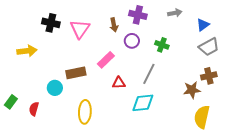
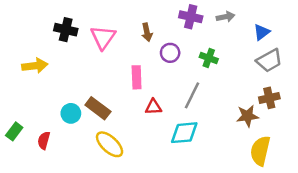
purple cross: (138, 15) -> (191, 17), moved
pink rectangle: (106, 60) -> (137, 77), turned -48
brown rectangle: (76, 73) -> (98, 108), moved, turned 48
yellow ellipse: (85, 112) -> (110, 144), turned -50

